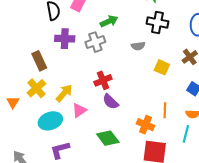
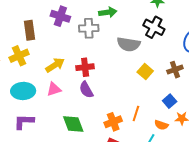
gray semicircle: (138, 46) -> (129, 44), size x1.6
yellow arrow: (64, 93) -> (55, 65), moved
orange cross: (145, 125) -> (113, 122), turned 30

